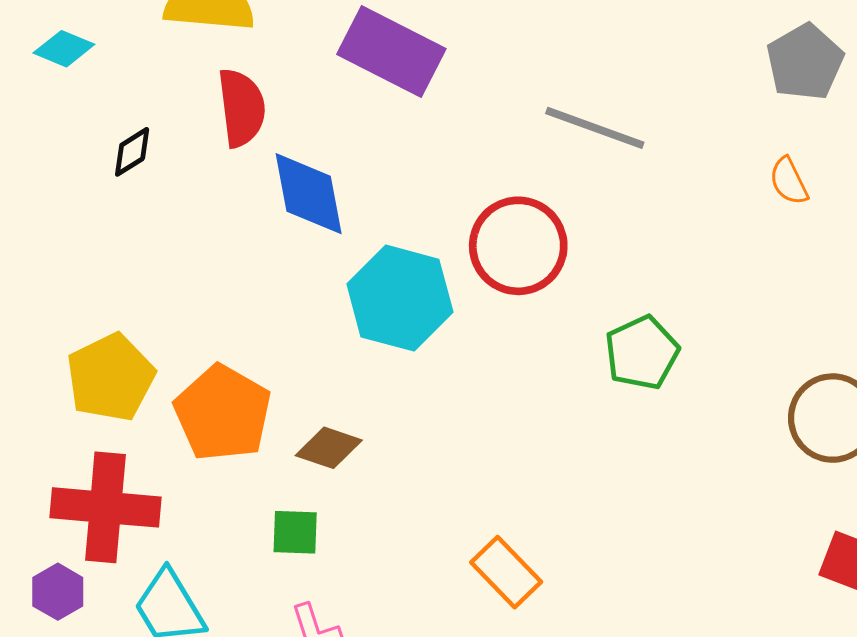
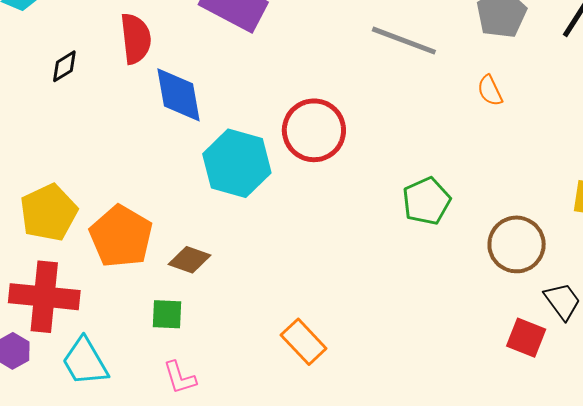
gray line: (595, 128) -> (404, 41), moved
green pentagon: (642, 353) -> (427, 201), moved

